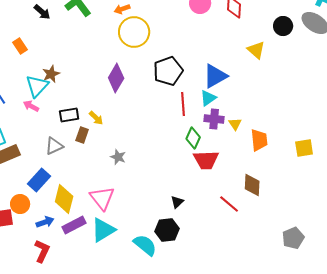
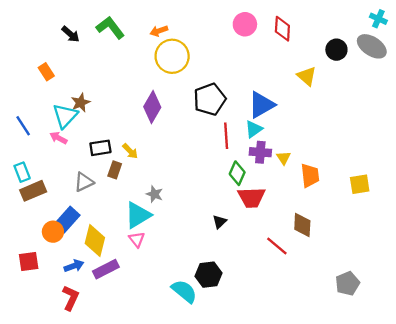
pink triangle: (102, 198) -> (137, 239), size x0.6
black triangle: (177, 202) -> (220, 222), moved
orange circle: (20, 204) -> (53, 232), moved
cyan triangle: (103, 230) -> (138, 215), moved

